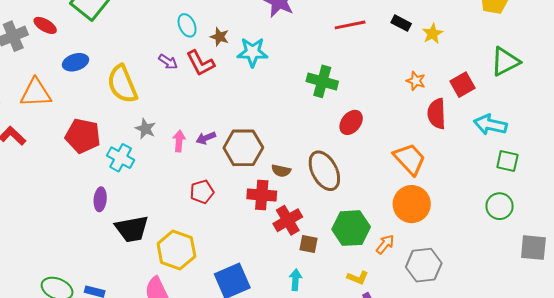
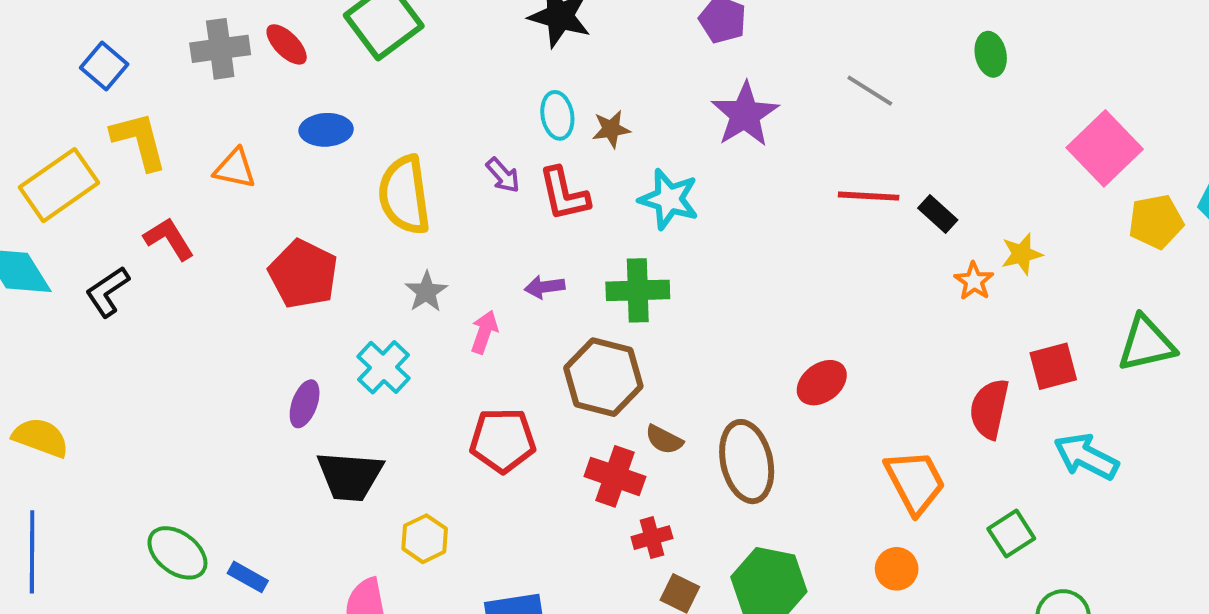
black rectangle: (401, 23) -> (938, 214), moved
brown star: (220, 37) -> (611, 129), moved, turned 30
green cross: (322, 81) -> (638, 290), moved, turned -32
orange star: (416, 81) -> (974, 281), moved
orange triangle: (36, 93) -> (235, 169), size x0.7
purple arrow: (206, 138) -> (545, 287), moved
cyan cross: (121, 158) -> (384, 367), moved
green square: (507, 161) -> (1011, 534), moved, turned 30
red pentagon: (202, 192) -> (503, 440), size x1.4
orange circle: (412, 204) -> (897, 569), size x0.6
red cross: (288, 220) -> (652, 538), size x0.7
yellow hexagon: (176, 250) -> (425, 539), size x0.6

